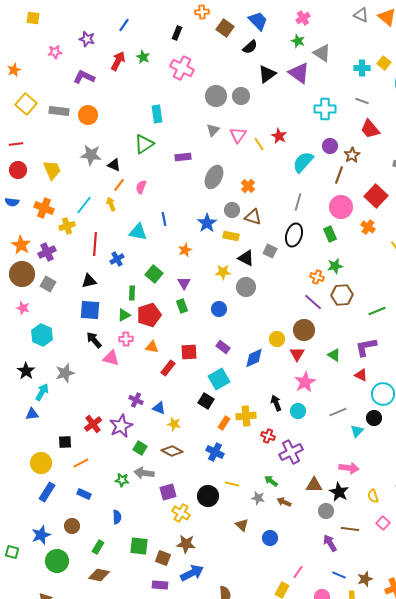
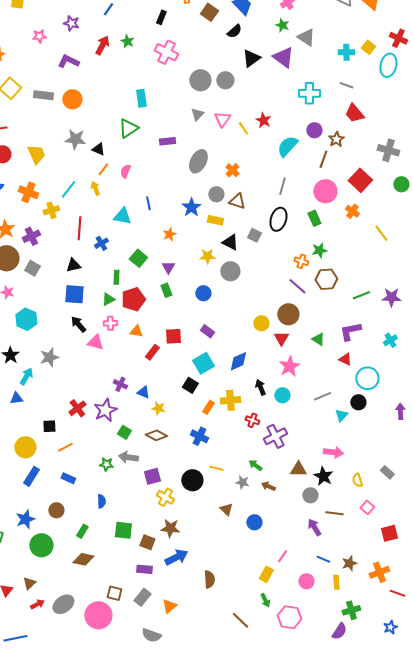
blue diamond: (254, 358) -> (238, 361), moved

